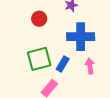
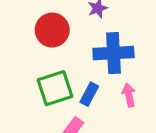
red circle: (39, 19) -> (52, 30), size x1.5

